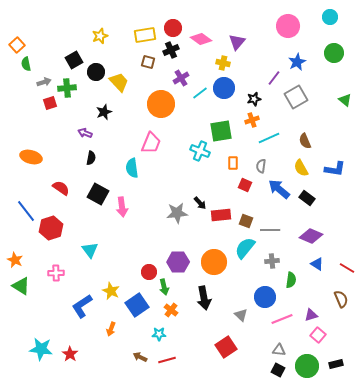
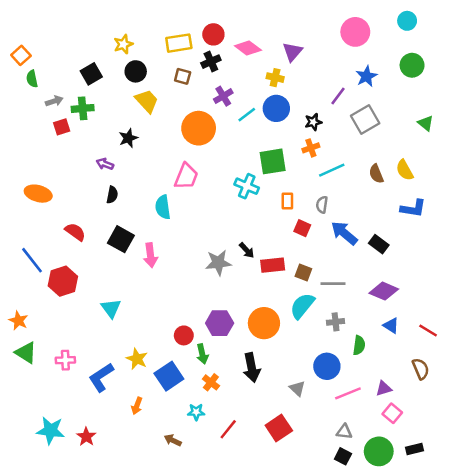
black circle: (96, 72) -> (136, 71), moved
yellow semicircle: (301, 168) -> (405, 170), moved
pink cross: (56, 273) -> (65, 360), moved
red line: (167, 360) -> (228, 429), moved, turned -36

